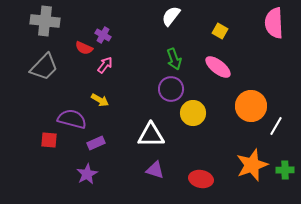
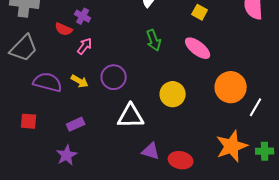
purple circle: (171, 89) -> (114, 77), moved
purple semicircle: (72, 119) -> (48, 82), moved
purple triangle: (155, 170) -> (151, 151), moved

